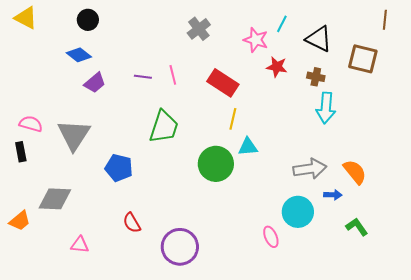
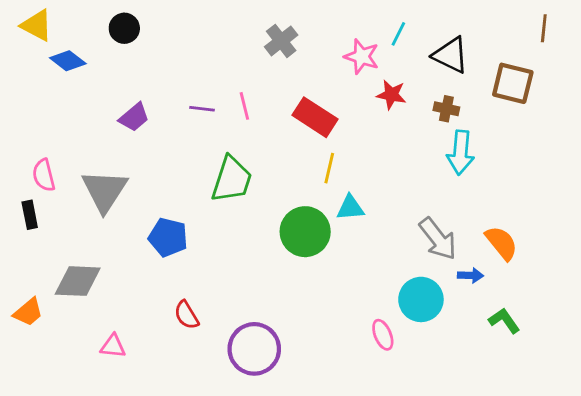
blue diamond: (79, 55) -> (68, 61), moved
pink semicircle: (31, 124) -> (44, 175), turned -120
gray arrow: (310, 169) -> (438, 239), turned 60

